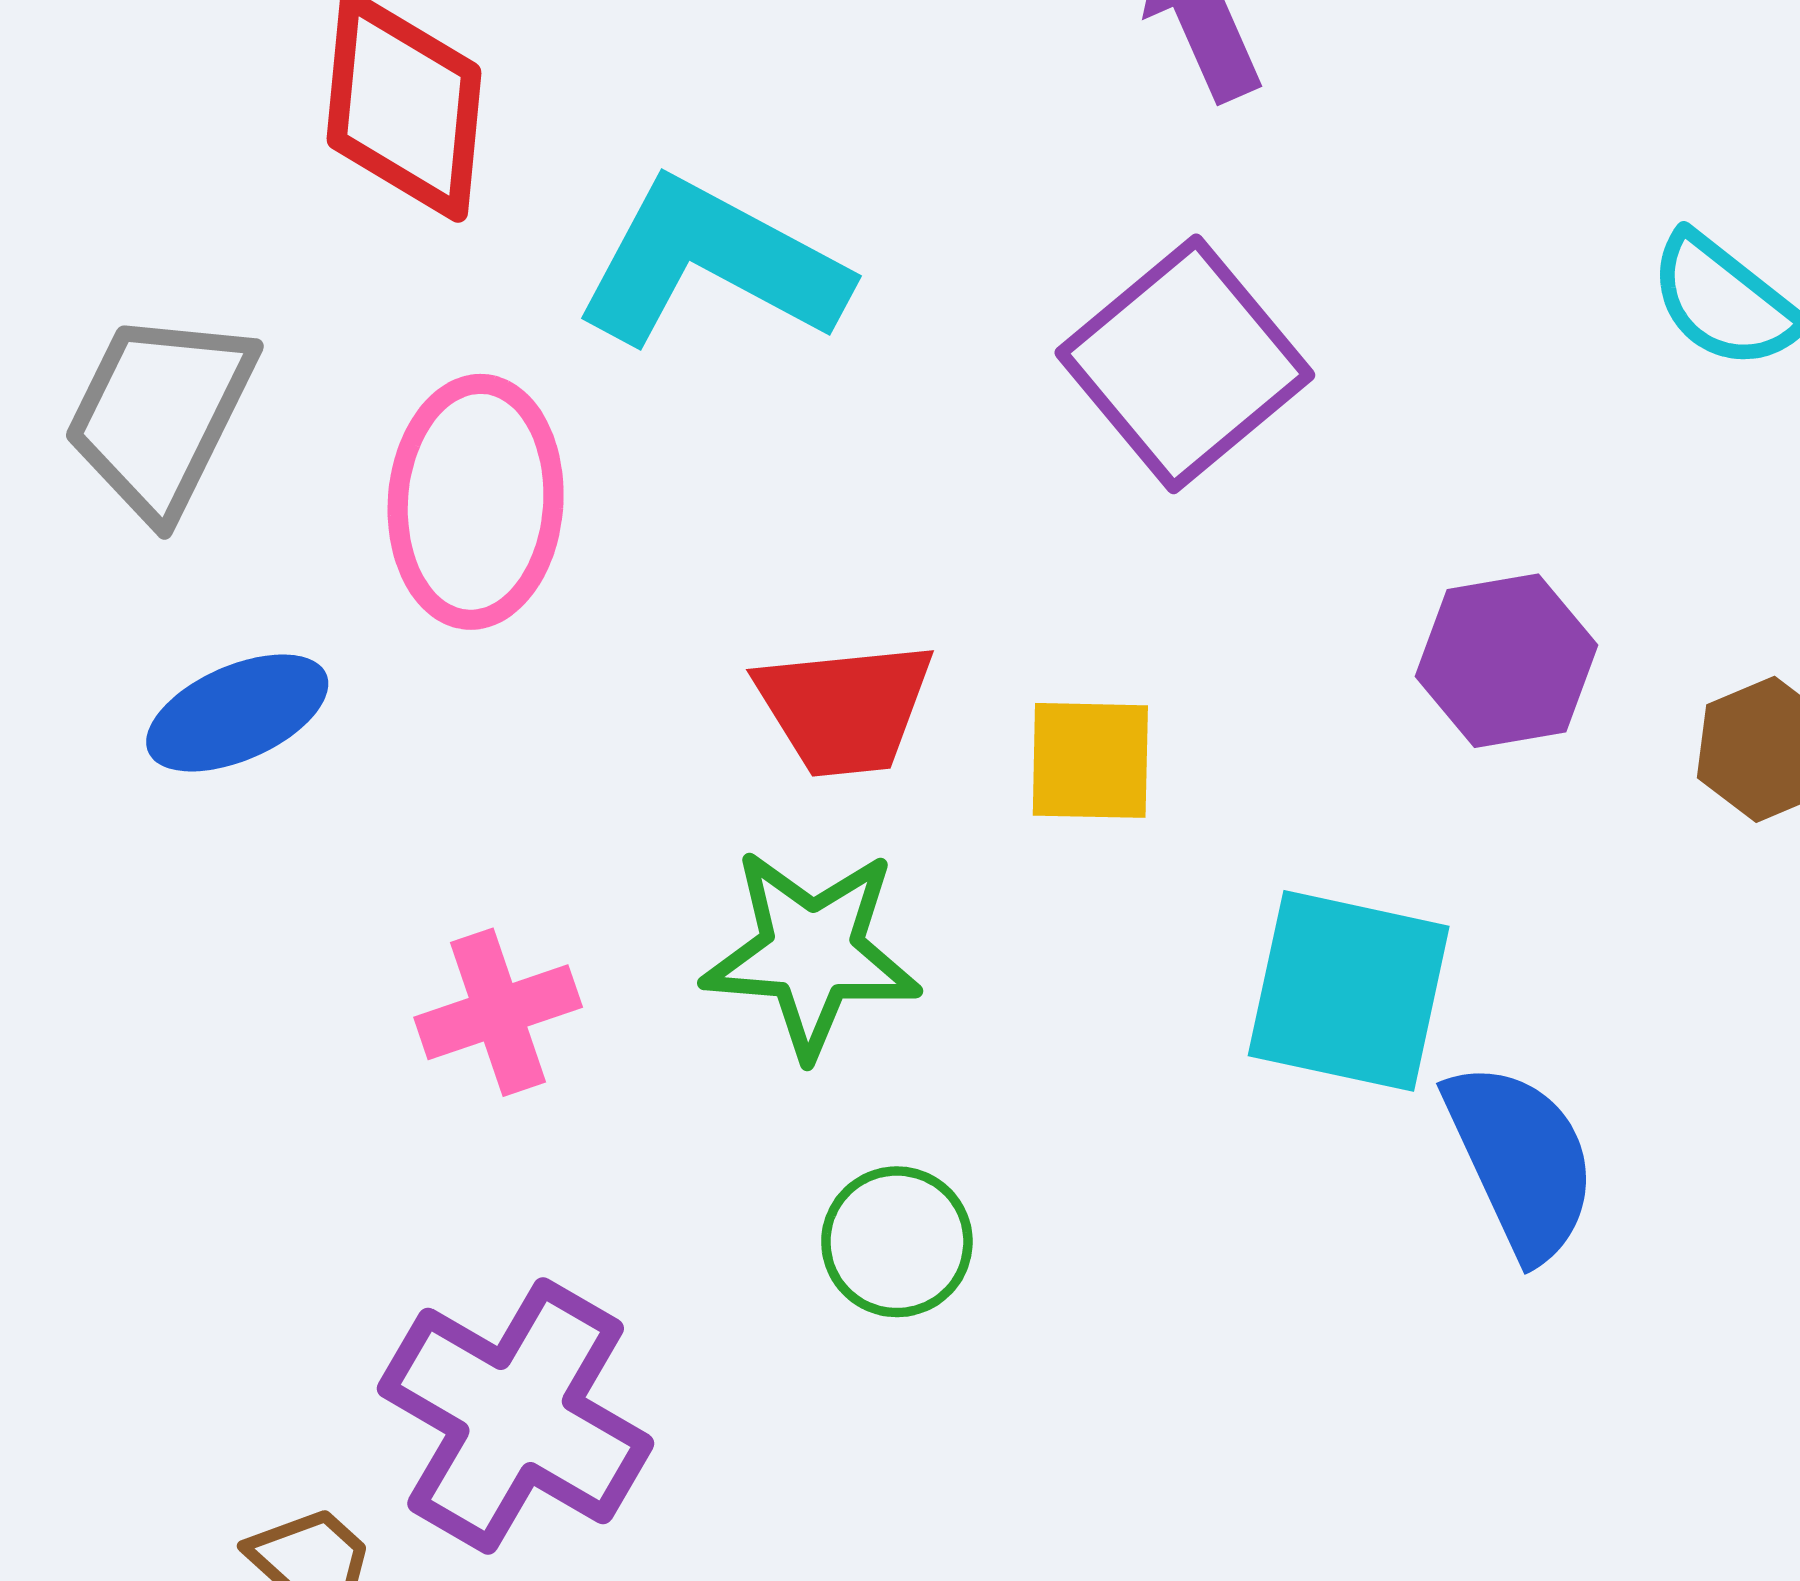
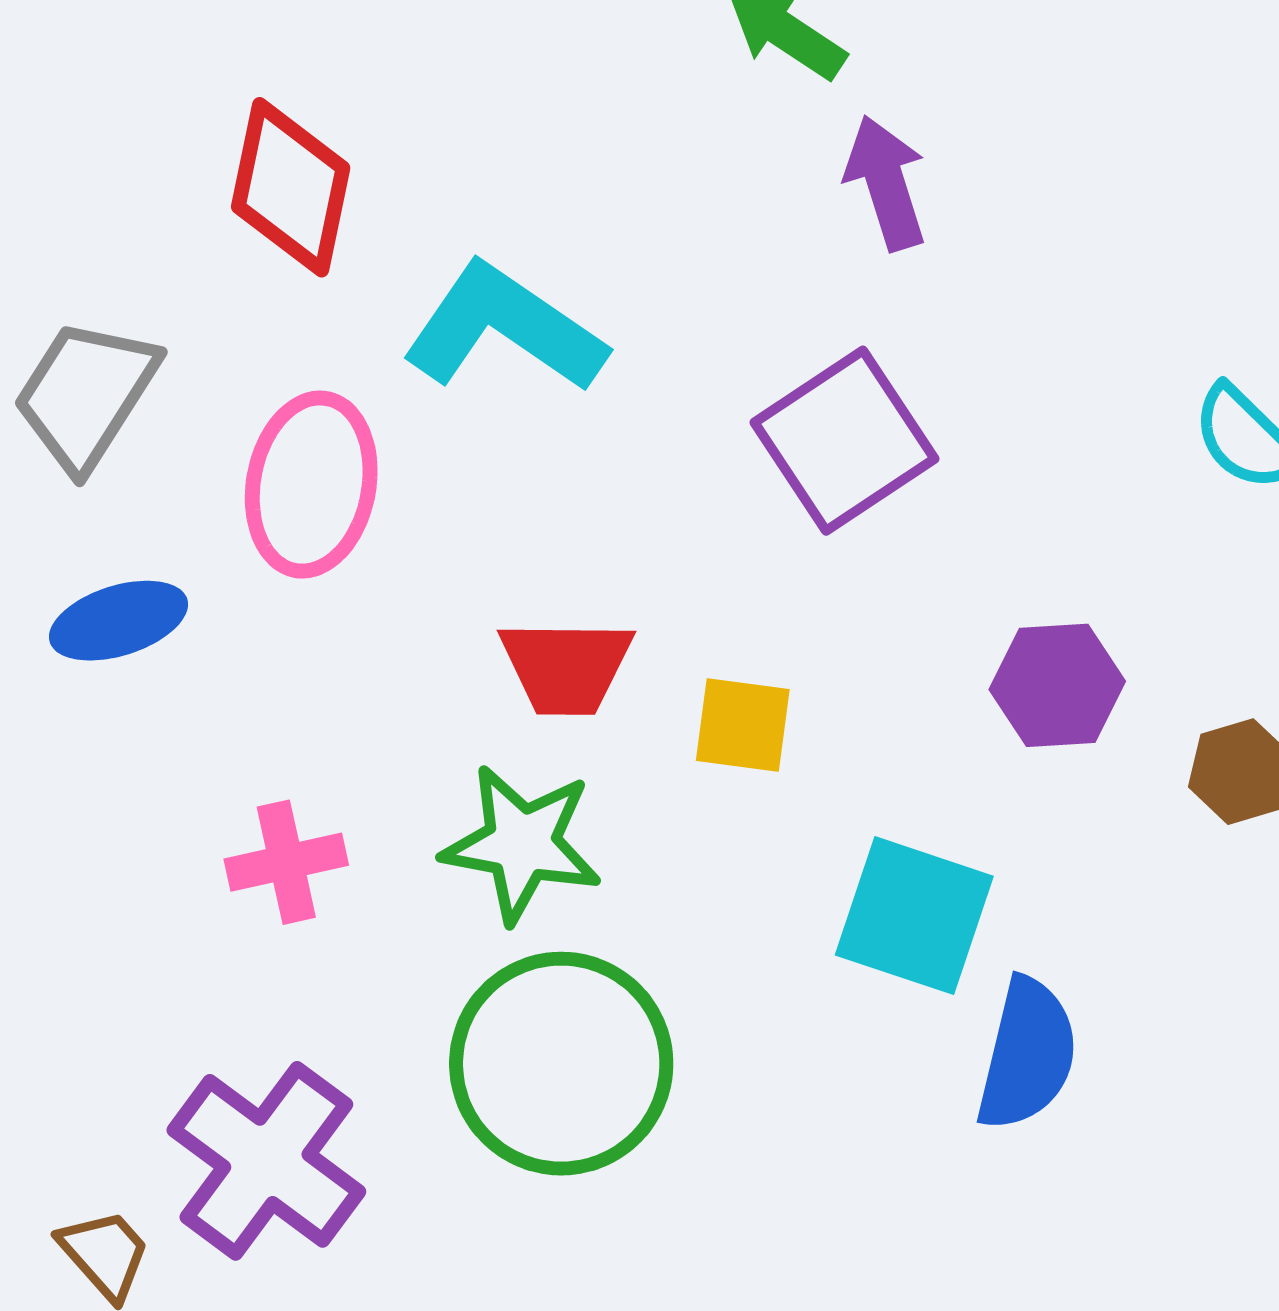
blue semicircle: (1521, 1160) -> (1027, 1054), turned 32
green circle: (897, 1242) -> (561, 1064), size x2.0

